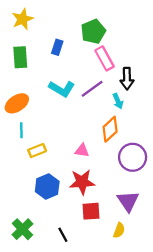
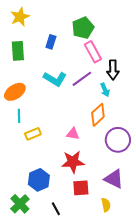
blue hexagon: (47, 186) -> (39, 180), moved
purple triangle: (128, 201) -> (114, 179), turned -30
yellow semicircle: (119, 230) -> (106, 205), turned -32

